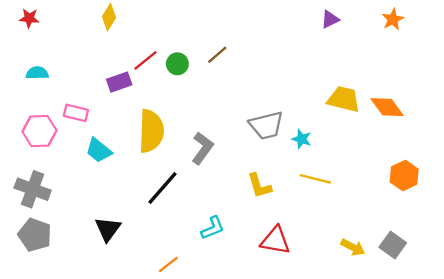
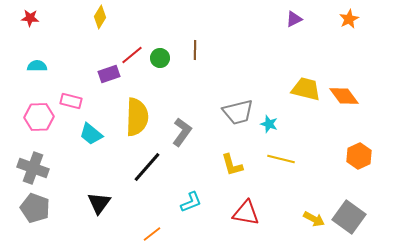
brown line: (217, 55) -> (195, 50), turned -48
gray square: (393, 245) -> (349, 217), size x1.4

